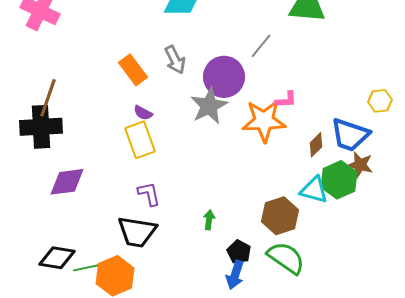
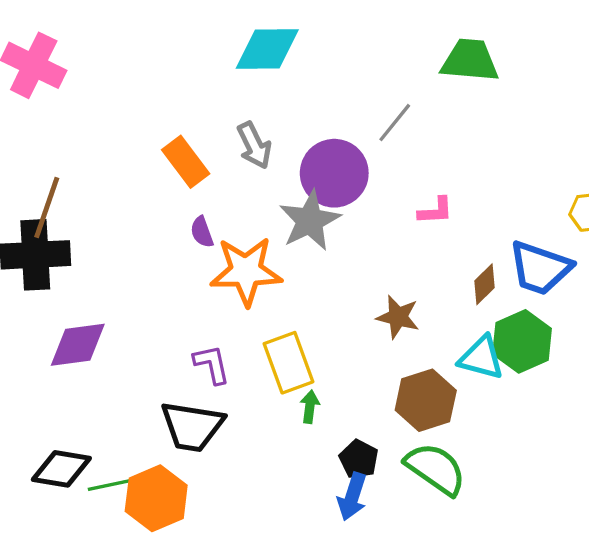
purple semicircle: (143, 113) -> (202, 232), turned 42
orange star: (264, 121) -> (246, 271), moved
yellow rectangle: (140, 140) -> (288, 363), moved
brown star: (360, 165) -> (398, 317), moved

